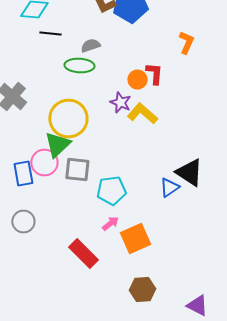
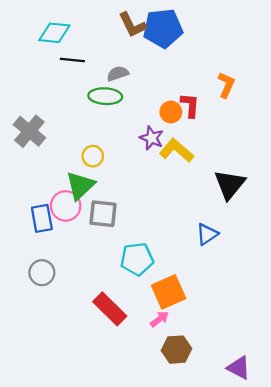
orange L-shape: (186, 42) -> (226, 85), moved
yellow circle: (68, 118) -> (93, 156), size x0.5
black triangle: (189, 172) -> (230, 184), moved, turned 36
cyan pentagon: (111, 190) -> (137, 259), moved
pink arrow: (110, 224) -> (160, 319), moved

